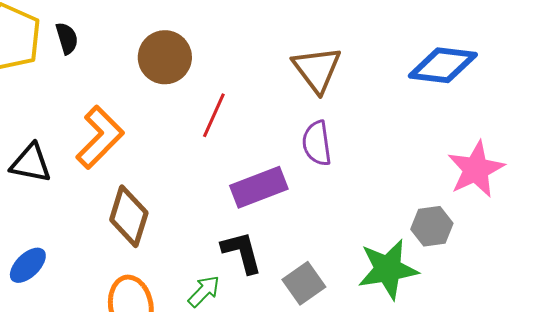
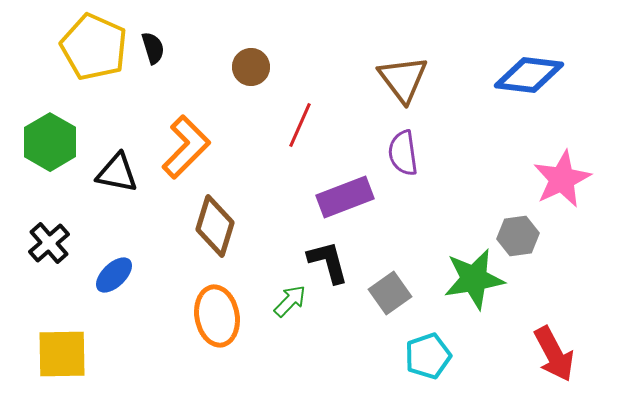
brown circle: (165, 57) -> (251, 67), size x0.7

